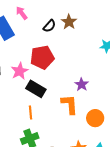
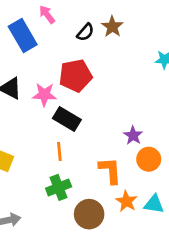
pink star: (20, 71) -> (44, 95), turned 30
purple star: (82, 85) -> (133, 135), moved
orange L-shape: (69, 104) -> (110, 171), moved

